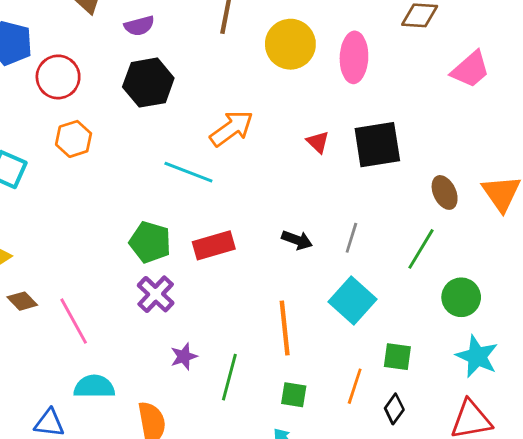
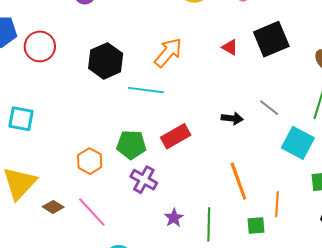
black hexagon: (148, 83) -> (106, 61), moved
orange hexagon: (74, 139) -> (90, 161), moved
gray line: (351, 238) -> (269, 108), turned -55
cyan square: (353, 301) -> (298, 143), moved
orange line: (355, 386) -> (277, 204), moved

